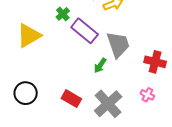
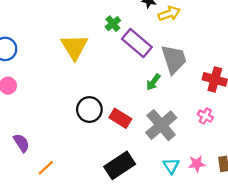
yellow triangle: (29, 36) -> (74, 47), turned -32
black circle: (26, 93) -> (89, 110), moved

